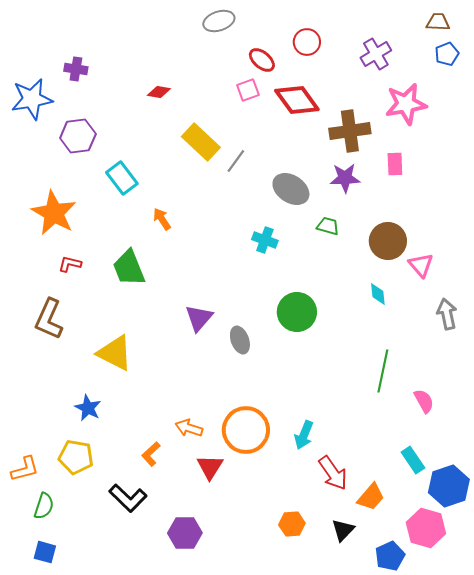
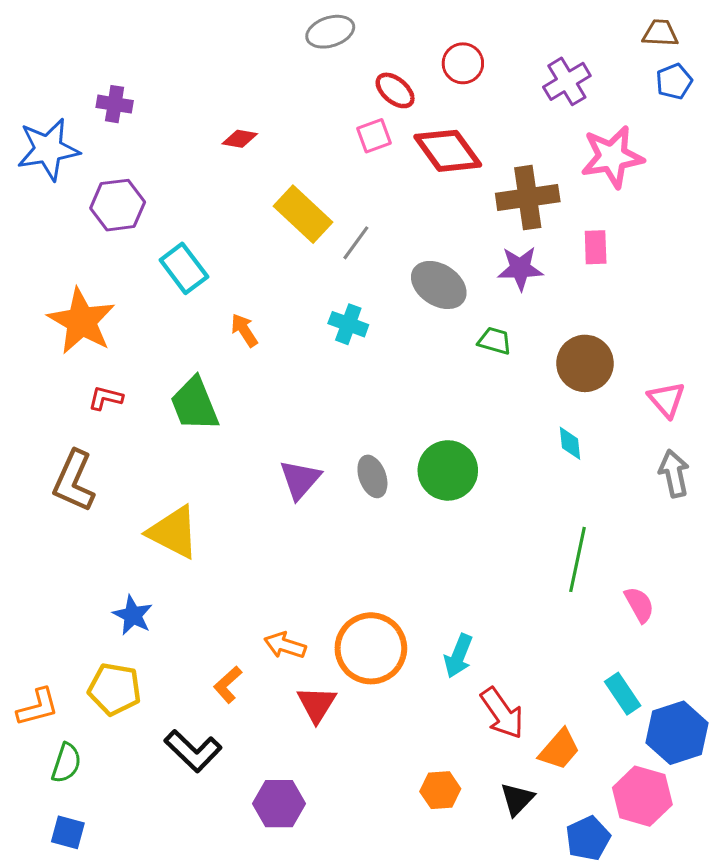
cyan cross: (265, 240) -> (348, 324), moved
pink triangle: (421, 265) -> (666, 400), moved
gray ellipse: (240, 340) -> (372, 476), moved

